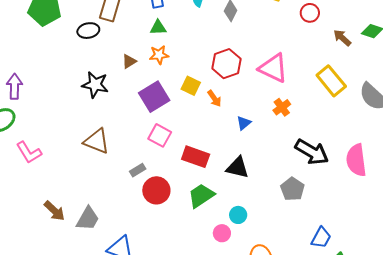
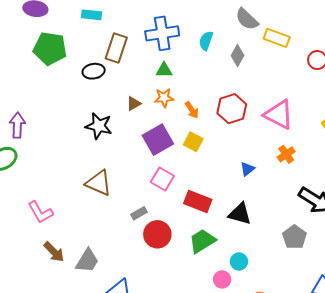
yellow square: (191, 86) -> (193, 142), moved
orange arrow: (214, 98) -> (192, 110), moved
pink L-shape: (29, 153) -> (40, 212), moved

